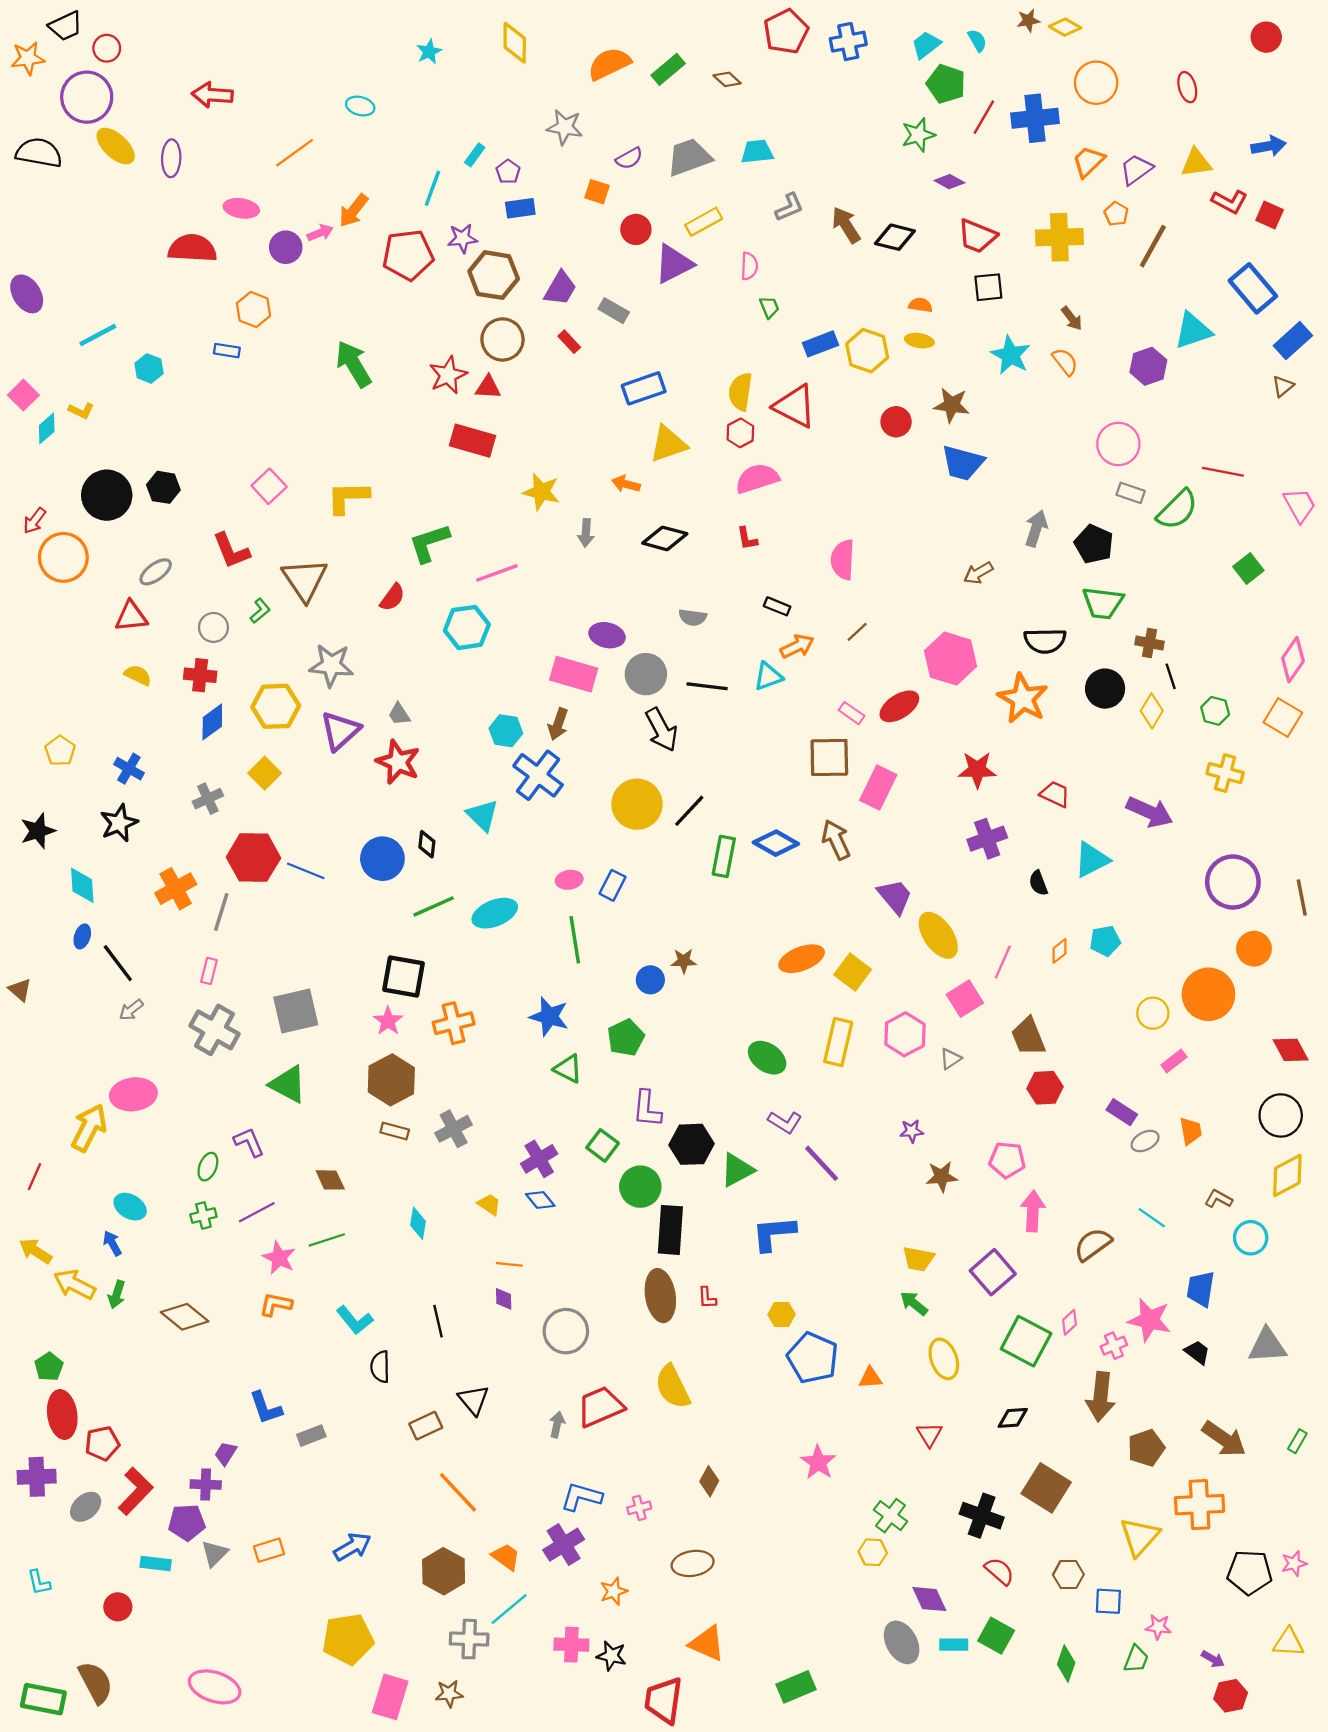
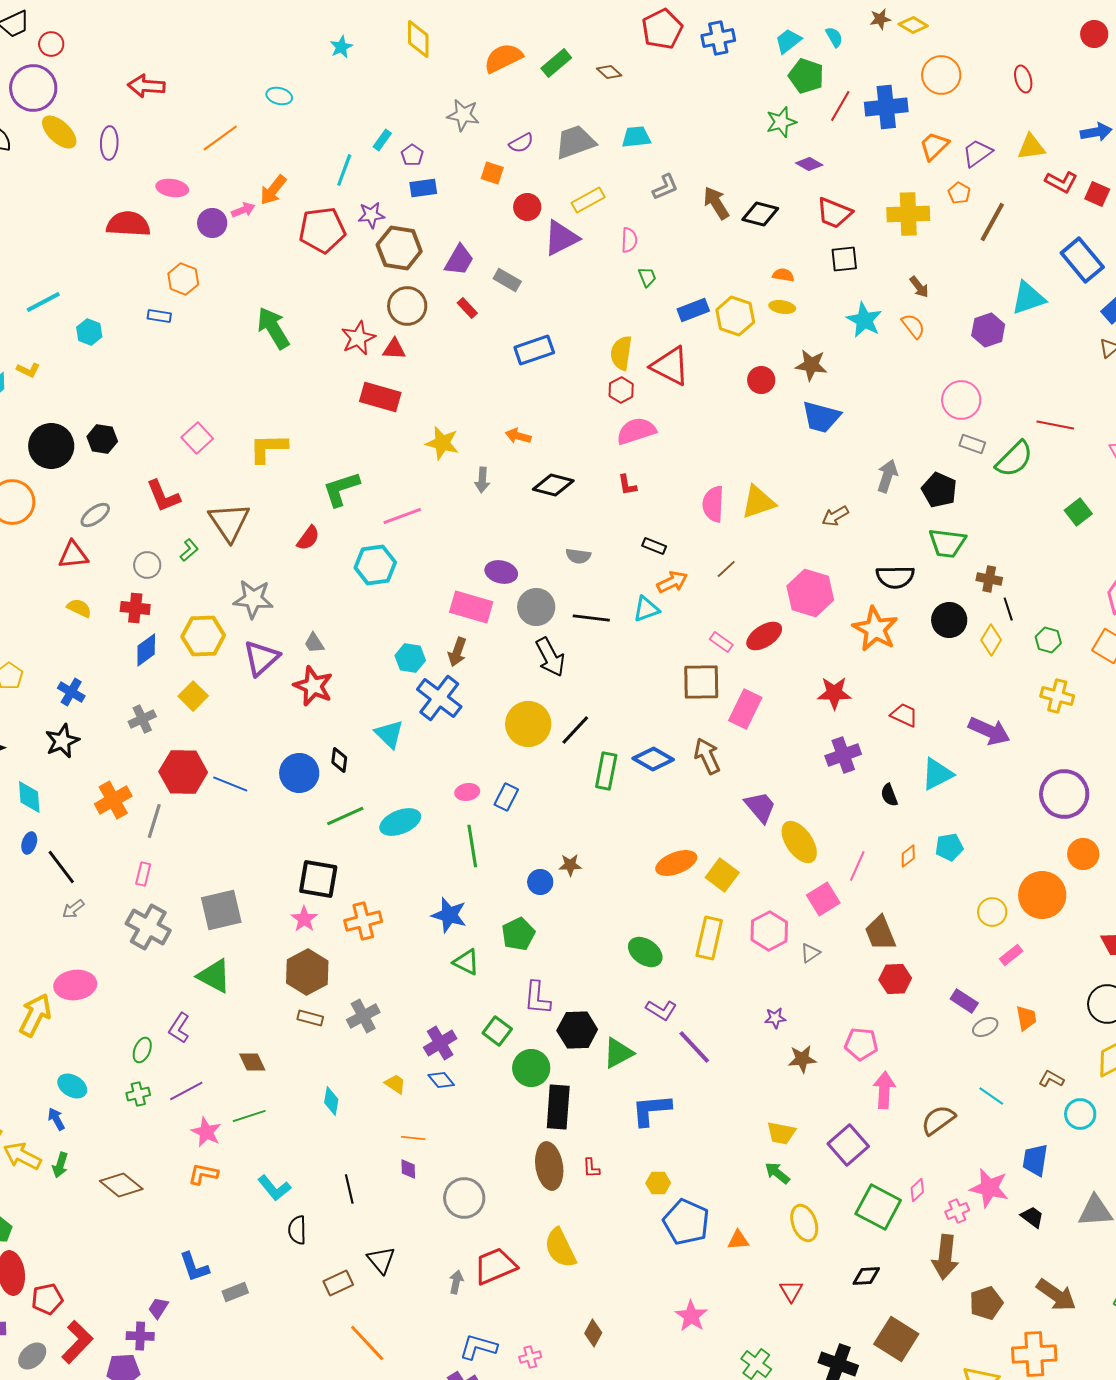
yellow triangle: (668, 444) -> (758, 502), moved
purple L-shape: (249, 1142) -> (179, 1028), turned -124

